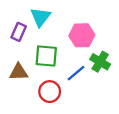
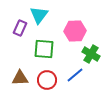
brown triangle: (19, 72) -> (20, 78), moved
blue line: (76, 73) -> (75, 75), moved

